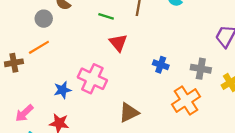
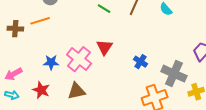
red triangle: (118, 43) -> (104, 47), moved
gray cross: (201, 69) -> (174, 74), size x1.4
brown triangle: (129, 113) -> (76, 91), moved

